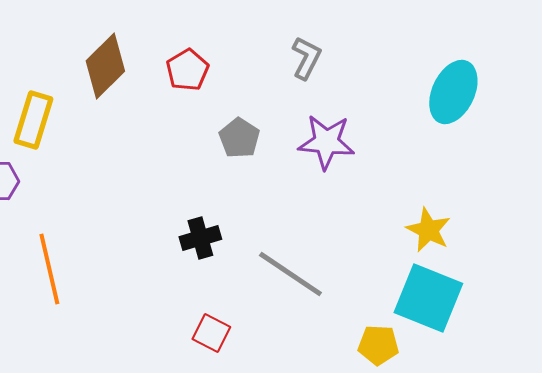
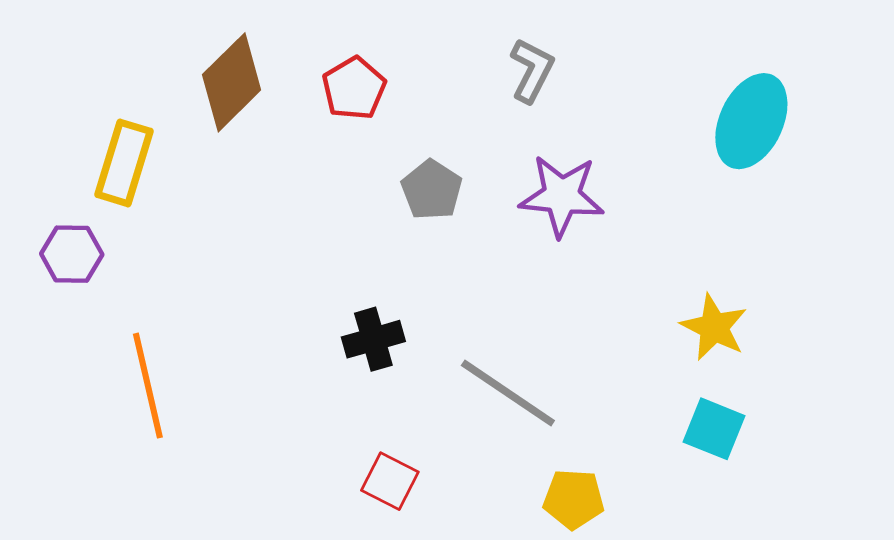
cyan square: (428, 298) -> (714, 429), size x0.6
yellow pentagon: (378, 345) -> (574, 499), moved

